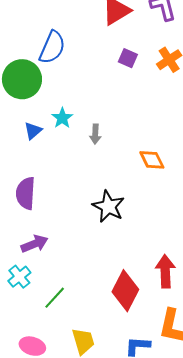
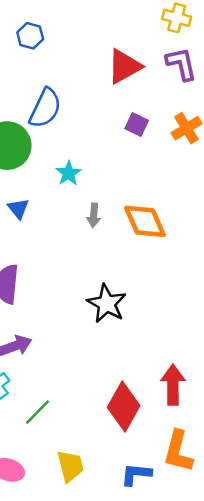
cyan star: (62, 118) -> (69, 173), moved
blue triangle: (33, 131) -> (18, 208), turned -30
orange diamond: (152, 160) -> (145, 221), moved, size x1.4

